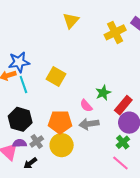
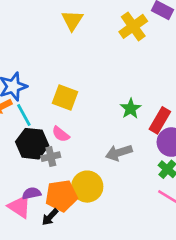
pink semicircle: (86, 106) -> (61, 134), moved
black hexagon: (20, 119) -> (32, 144), moved
orange pentagon: (60, 122) -> (61, 196), moved
gray cross: (37, 141) -> (51, 157), moved, turned 32

